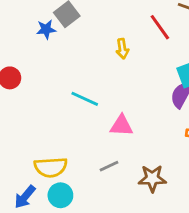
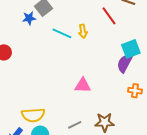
cyan line: (85, 99) -> (62, 33), moved
gray line: (109, 166) -> (75, 125), moved

